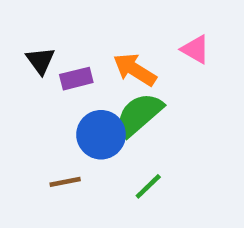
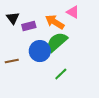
pink triangle: (195, 49) -> (73, 12), moved
brown line: (65, 182) -> (12, 61), moved

